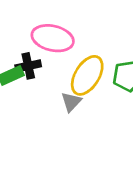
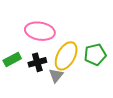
black cross: (28, 66) -> (37, 62), moved

